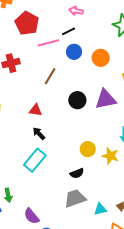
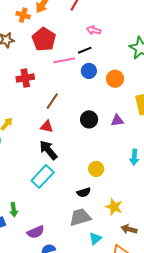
brown line: (50, 76) -> (52, 101), moved
purple triangle: (106, 99) -> (117, 120), size x0.6
black arrow: (39, 133) -> (48, 150), size x1.5
yellow star: (110, 156) -> (114, 207), moved
cyan triangle: (100, 209) -> (95, 239), moved, turned -32
purple semicircle: (32, 216) -> (36, 232), turned -78

